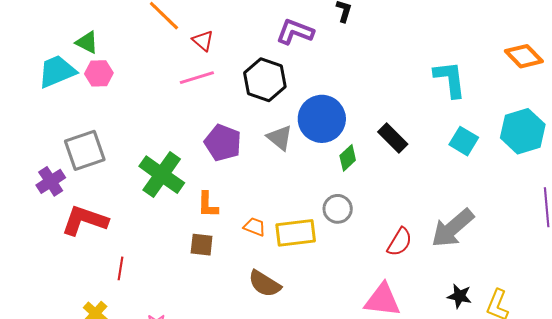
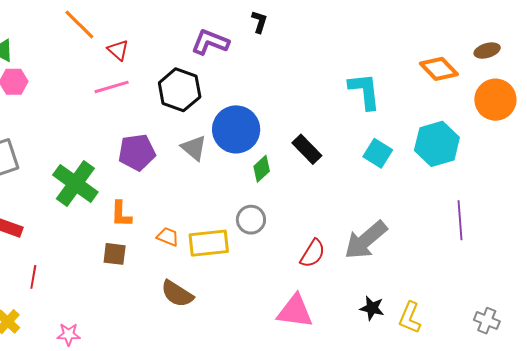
purple pentagon: (223, 143) -> (137, 152), turned -30

